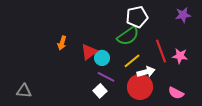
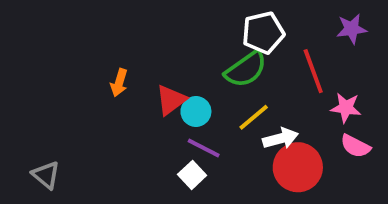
red line: (161, 51) -> (313, 71), moved
red circle: (140, 87) -> (298, 167), moved
gray triangle: (24, 91) -> (46, 175), turned 35
pink semicircle: (176, 93) -> (355, 146), moved

